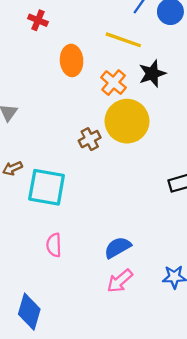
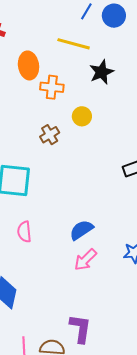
orange cross: (114, 83) -> (52, 87), moved, turned -30
yellow circle: (127, 121) -> (82, 116), size x0.5

